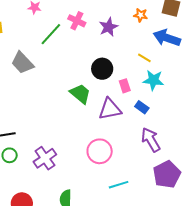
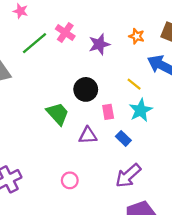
cyan star: (153, 80) -> (141, 110), turned 30
purple triangle: (110, 109) -> (88, 135), size x0.7
purple arrow: (151, 140) -> (128, 176), turned -110
pink circle: (100, 151) -> (70, 180), size x0.6

